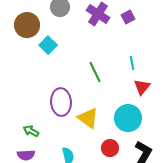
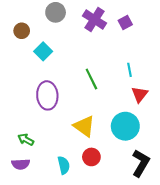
brown circle: (27, 25) -> (22, 31), size x0.6
purple ellipse: (61, 102) -> (47, 95), moved
red circle: (110, 148) -> (91, 157), moved

